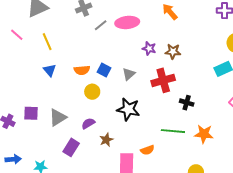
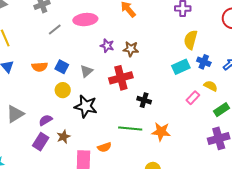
gray line: (101, 25) -> (55, 30), moved
yellow circle: (92, 92) -> (63, 90), moved
purple rectangle: (71, 147) -> (41, 142), moved

